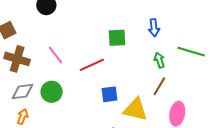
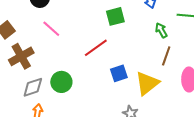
pink line: (55, 55) -> (51, 29), moved
brown cross: (17, 59) -> (21, 56), turned -35
yellow triangle: (135, 109) -> (147, 83), turned -40

